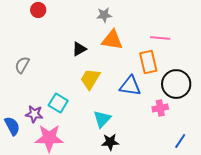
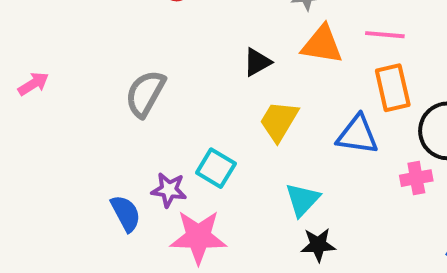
pink line: (160, 38) -> (385, 35), moved
gray semicircle: (22, 65) -> (145, 94), size x1.4

